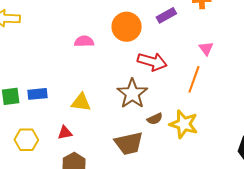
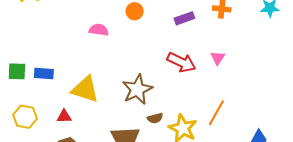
orange circle: (127, 27) -> (135, 11), moved, size x0.6
red arrow: (152, 62) -> (181, 62), moved
orange line: (194, 79) -> (216, 113), moved
yellow triangle: (81, 102) -> (85, 89), size x1.4

